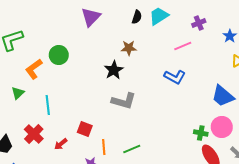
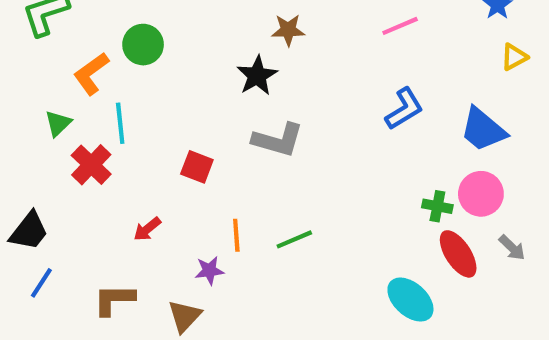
blue L-shape: (175, 77) -> (404, 109), moved, turned -60
cyan line: (48, 105) -> (120, 123), moved
red square: (85, 129) -> (197, 167), moved
red cross: (34, 134) -> (91, 165), moved

